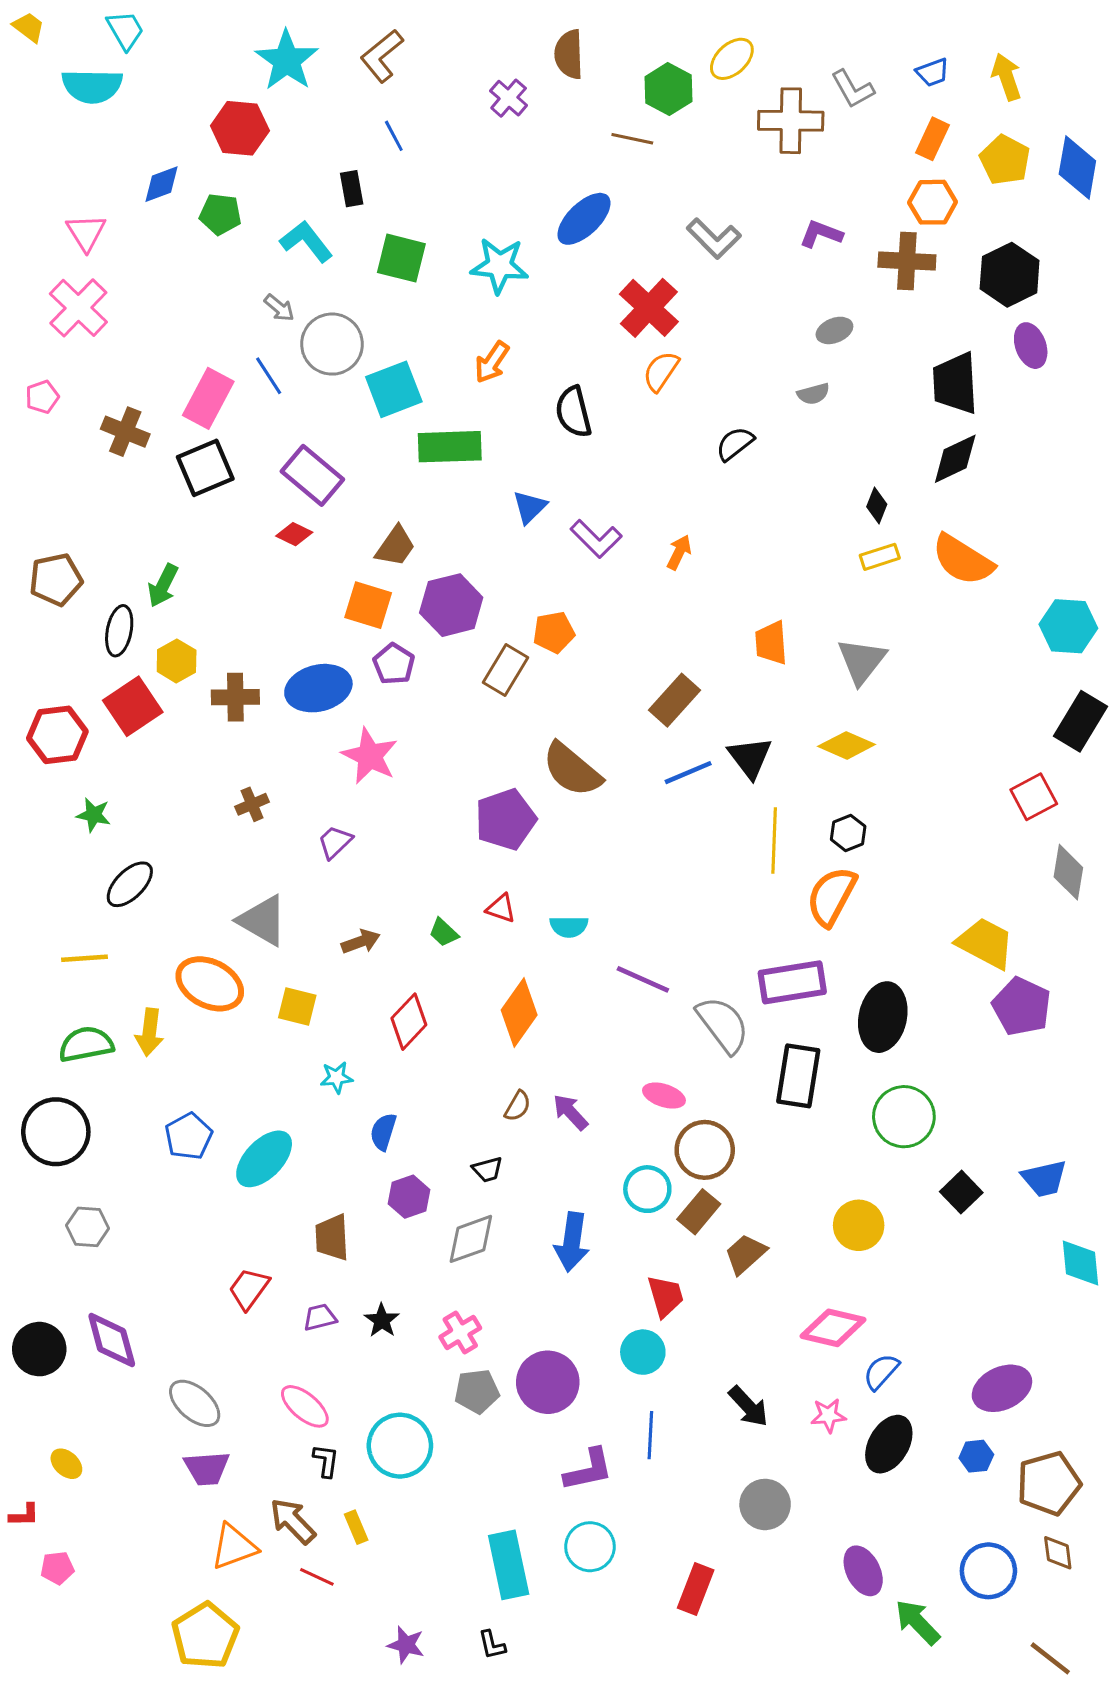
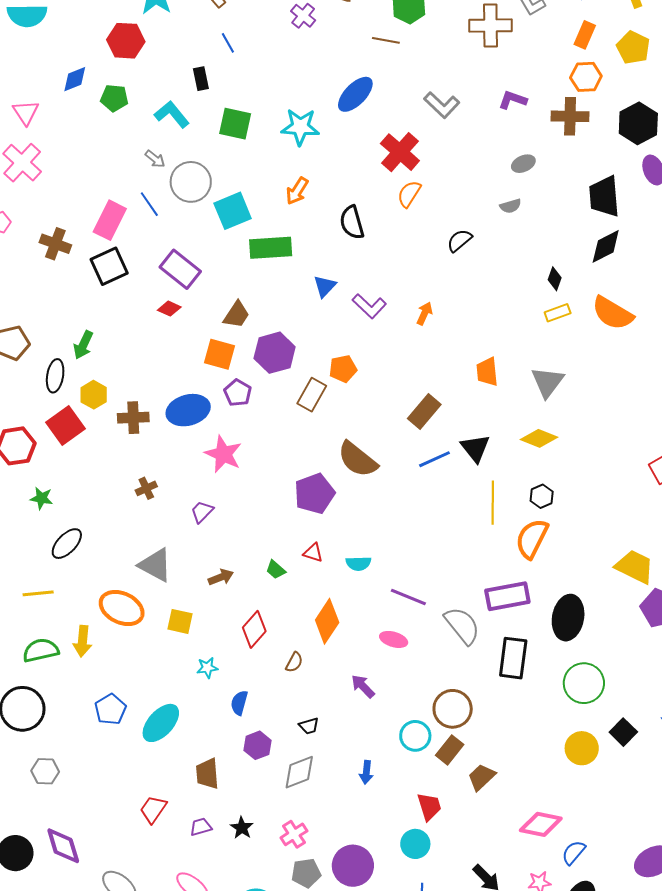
pink ellipse: (664, 1096) -> (394, 639), moved
brown semicircle: (518, 1106) -> (294, 662), moved
yellow circle: (859, 1225) -> (582, 748), moved
blue arrow: (572, 1242) -> (366, 772), size x0.6

